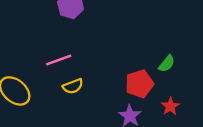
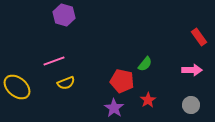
red pentagon: (139, 84) -> (122, 81), turned 30

